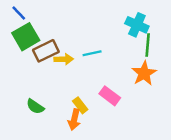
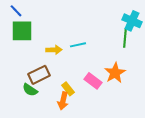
cyan cross: (137, 25) -> (132, 21), moved
green square: (26, 37) -> (22, 31), turned 30
brown rectangle: (46, 51) -> (39, 75), moved
orange star: (144, 73) -> (115, 73), moved

